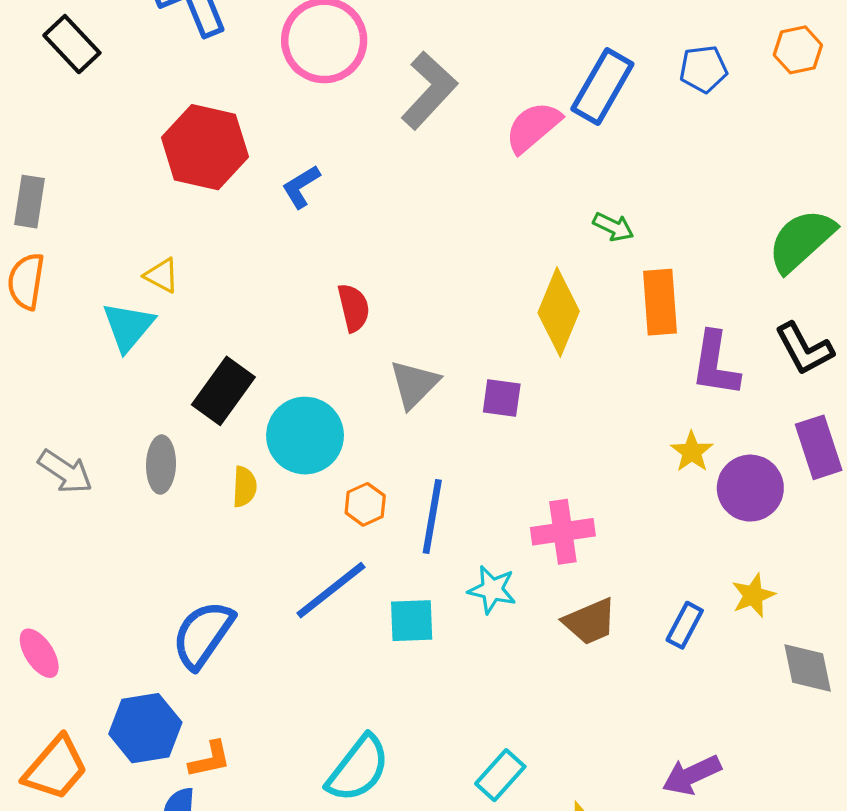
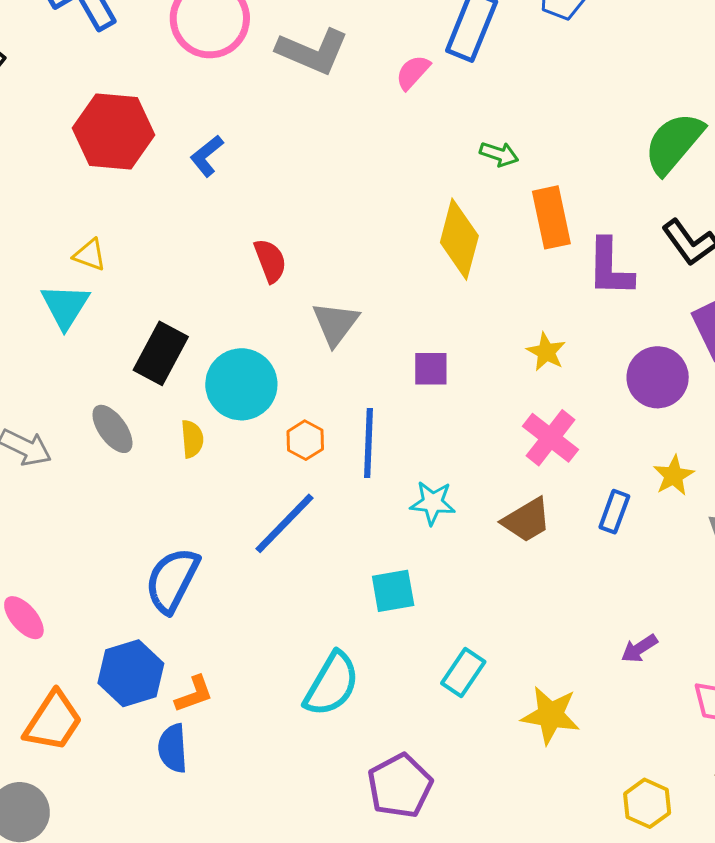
gray L-shape: (429, 90) -> (313, 51), turned 78
pink semicircle: (533, 127) -> (413, 72), size x0.7
purple square: (502, 398) -> (431, 369), moved
yellow star: (692, 452) -> (546, 352), moved
gray ellipse: (161, 465) -> (112, 429), turned -30
pink cross: (563, 532) -> (550, 438), moved, turned -36
cyan square: (412, 621) -> (393, 591), moved
purple arrow: (692, 775) -> (639, 649), size x0.7

